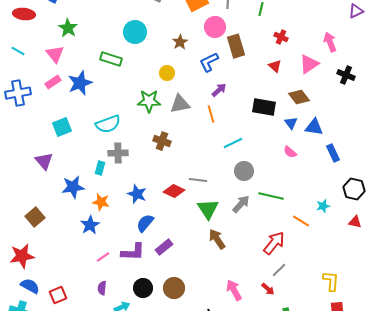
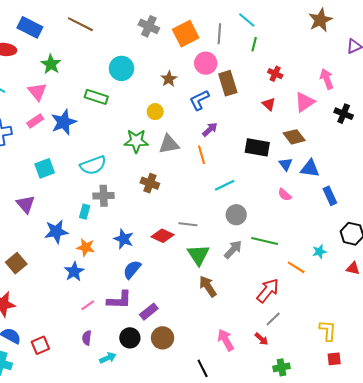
purple rectangle: (164, 247) -> (149, 312), moved

